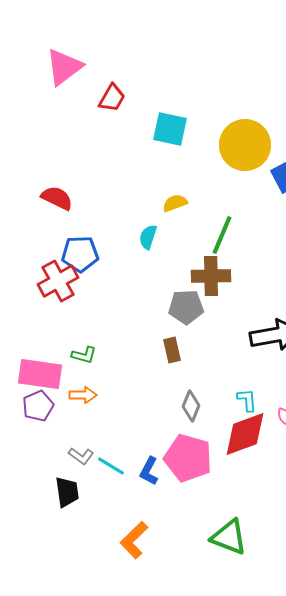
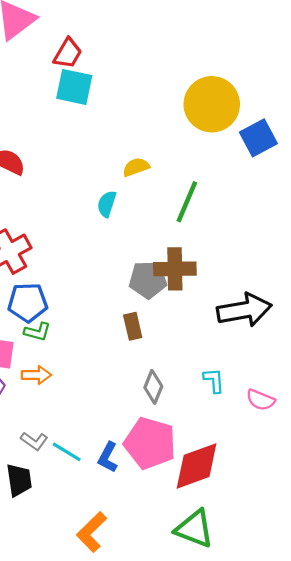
cyan square: (170, 129) -> (74, 87), moved
blue pentagon: (80, 254) -> (28, 302), moved
brown cross: (211, 276) -> (175, 269), moved
red diamond: (245, 434) -> (197, 466), moved

